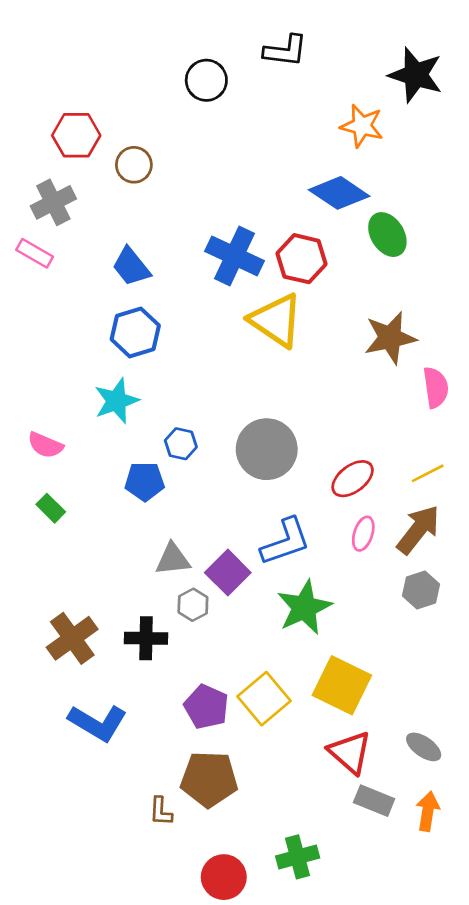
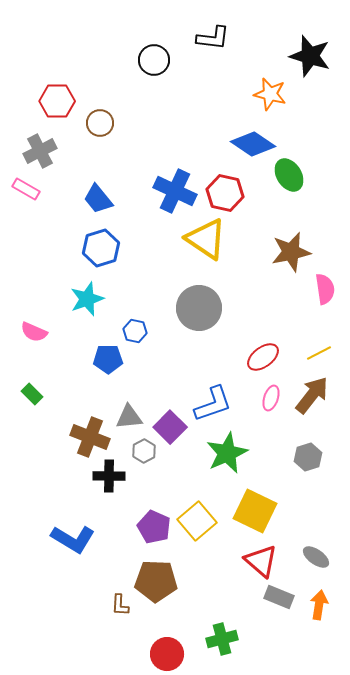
gray circle: (267, 449) -> (199, 308), moved
green rectangle: (51, 508) -> (32, 394), moved
gray hexagon: (421, 590) -> (308, 457), moved
brown cross: (72, 638) -> (90, 437), moved, turned -33

